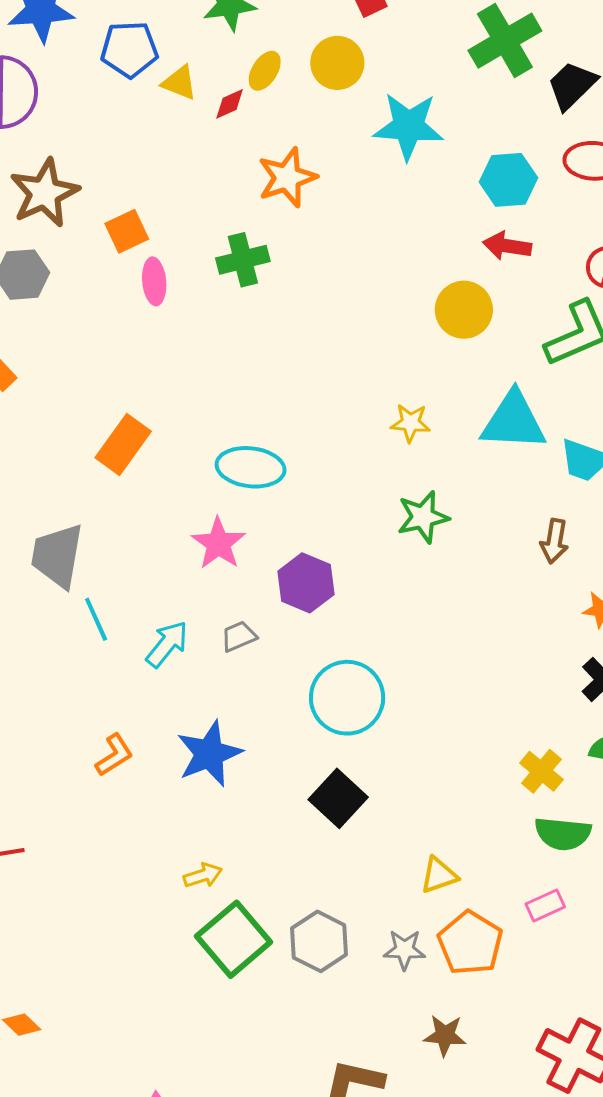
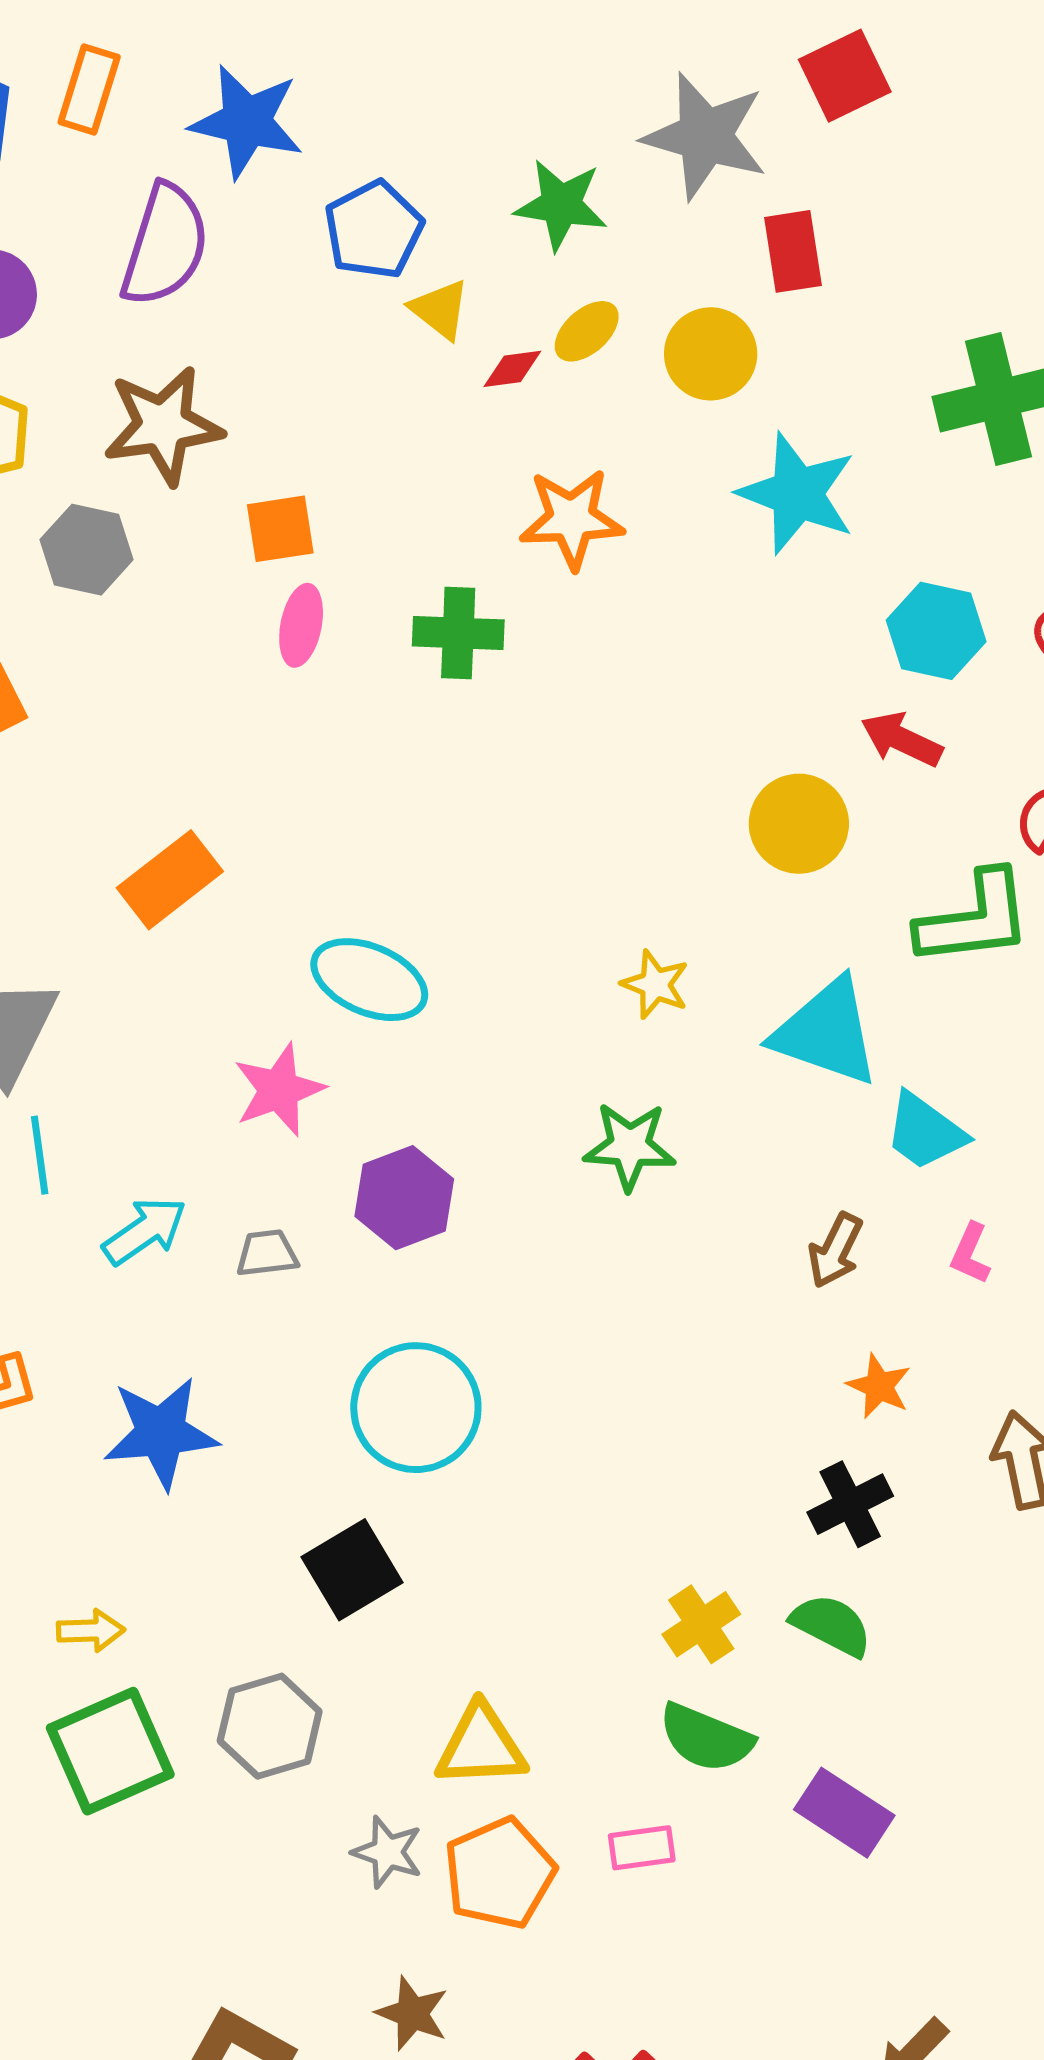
blue pentagon: (129, 49) -> (374, 230), turned 30
yellow triangle: (439, 875) -> (481, 1746), size x1.4
gray hexagon: (319, 941) -> (270, 1726), moved

